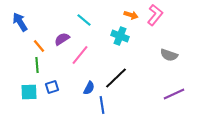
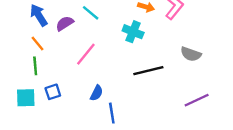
blue arrow: (20, 22) -> (39, 15), moved
purple semicircle: (62, 39) -> (65, 23), moved
black line: (116, 78) -> (148, 71), moved, turned 30

